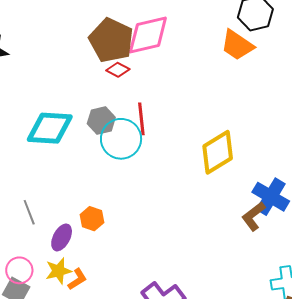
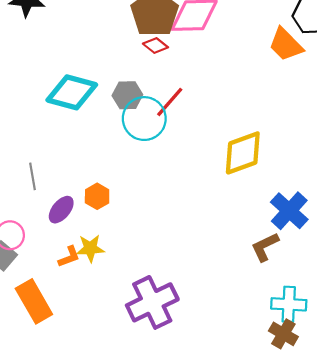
red line: (141, 119) -> (170, 102), turned 36
brown L-shape: (253, 216) -> (265, 247), moved
yellow star: (59, 271) -> (90, 248), moved

